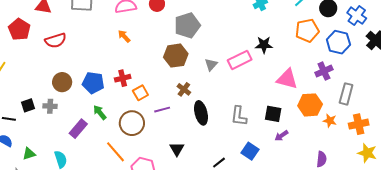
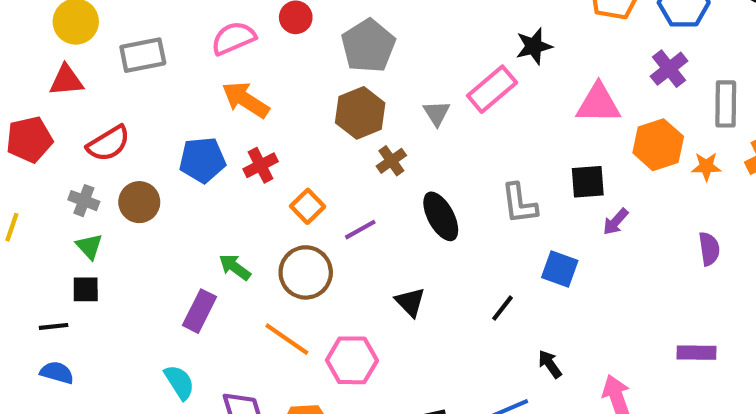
red pentagon: (19, 29) -> (29, 139), turned -30
orange arrow: (124, 36) -> (246, 100), size x1.6
red cross: (123, 78) -> (261, 165), moved
brown circle: (62, 82) -> (139, 202), moved
blue pentagon: (93, 83) -> (202, 160), moved
brown cross: (184, 89) -> (391, 161), moved, turned 32
black square: (28, 105) -> (86, 289), turned 32
gray cross: (50, 106) -> (84, 201), moved, turned 32
green triangle: (29, 154) -> (89, 246), moved, turned -40

